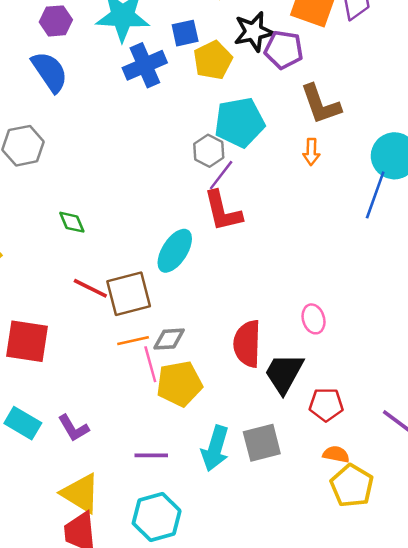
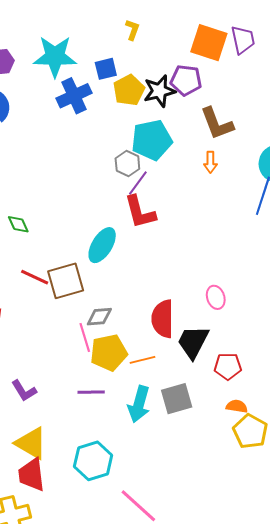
black star: (254, 32) -> (159, 91), moved
orange line: (133, 341) -> (142, 360), moved
purple line: (151, 455) -> (91, 392), moved

